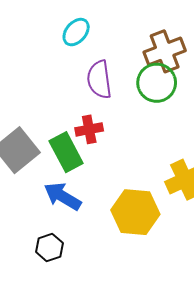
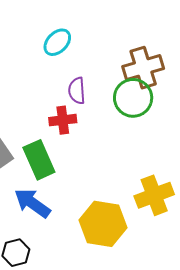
purple semicircle: (99, 80) -> (77, 91), size x0.7
red cross: (89, 129) -> (63, 120), moved

